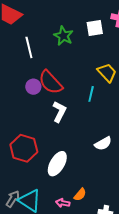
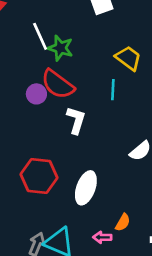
green star: (63, 36) -> (60, 48), moved
white line: (29, 47) -> (40, 36), moved

